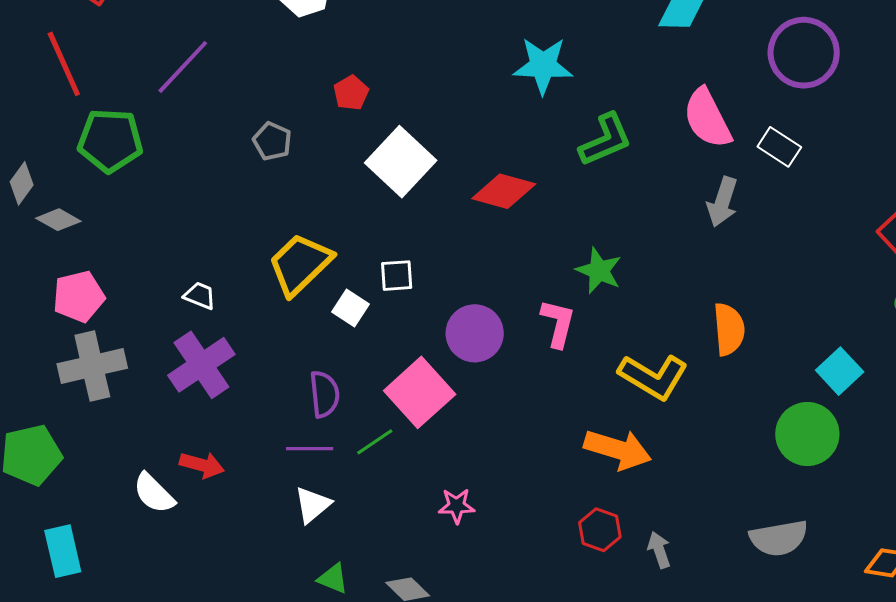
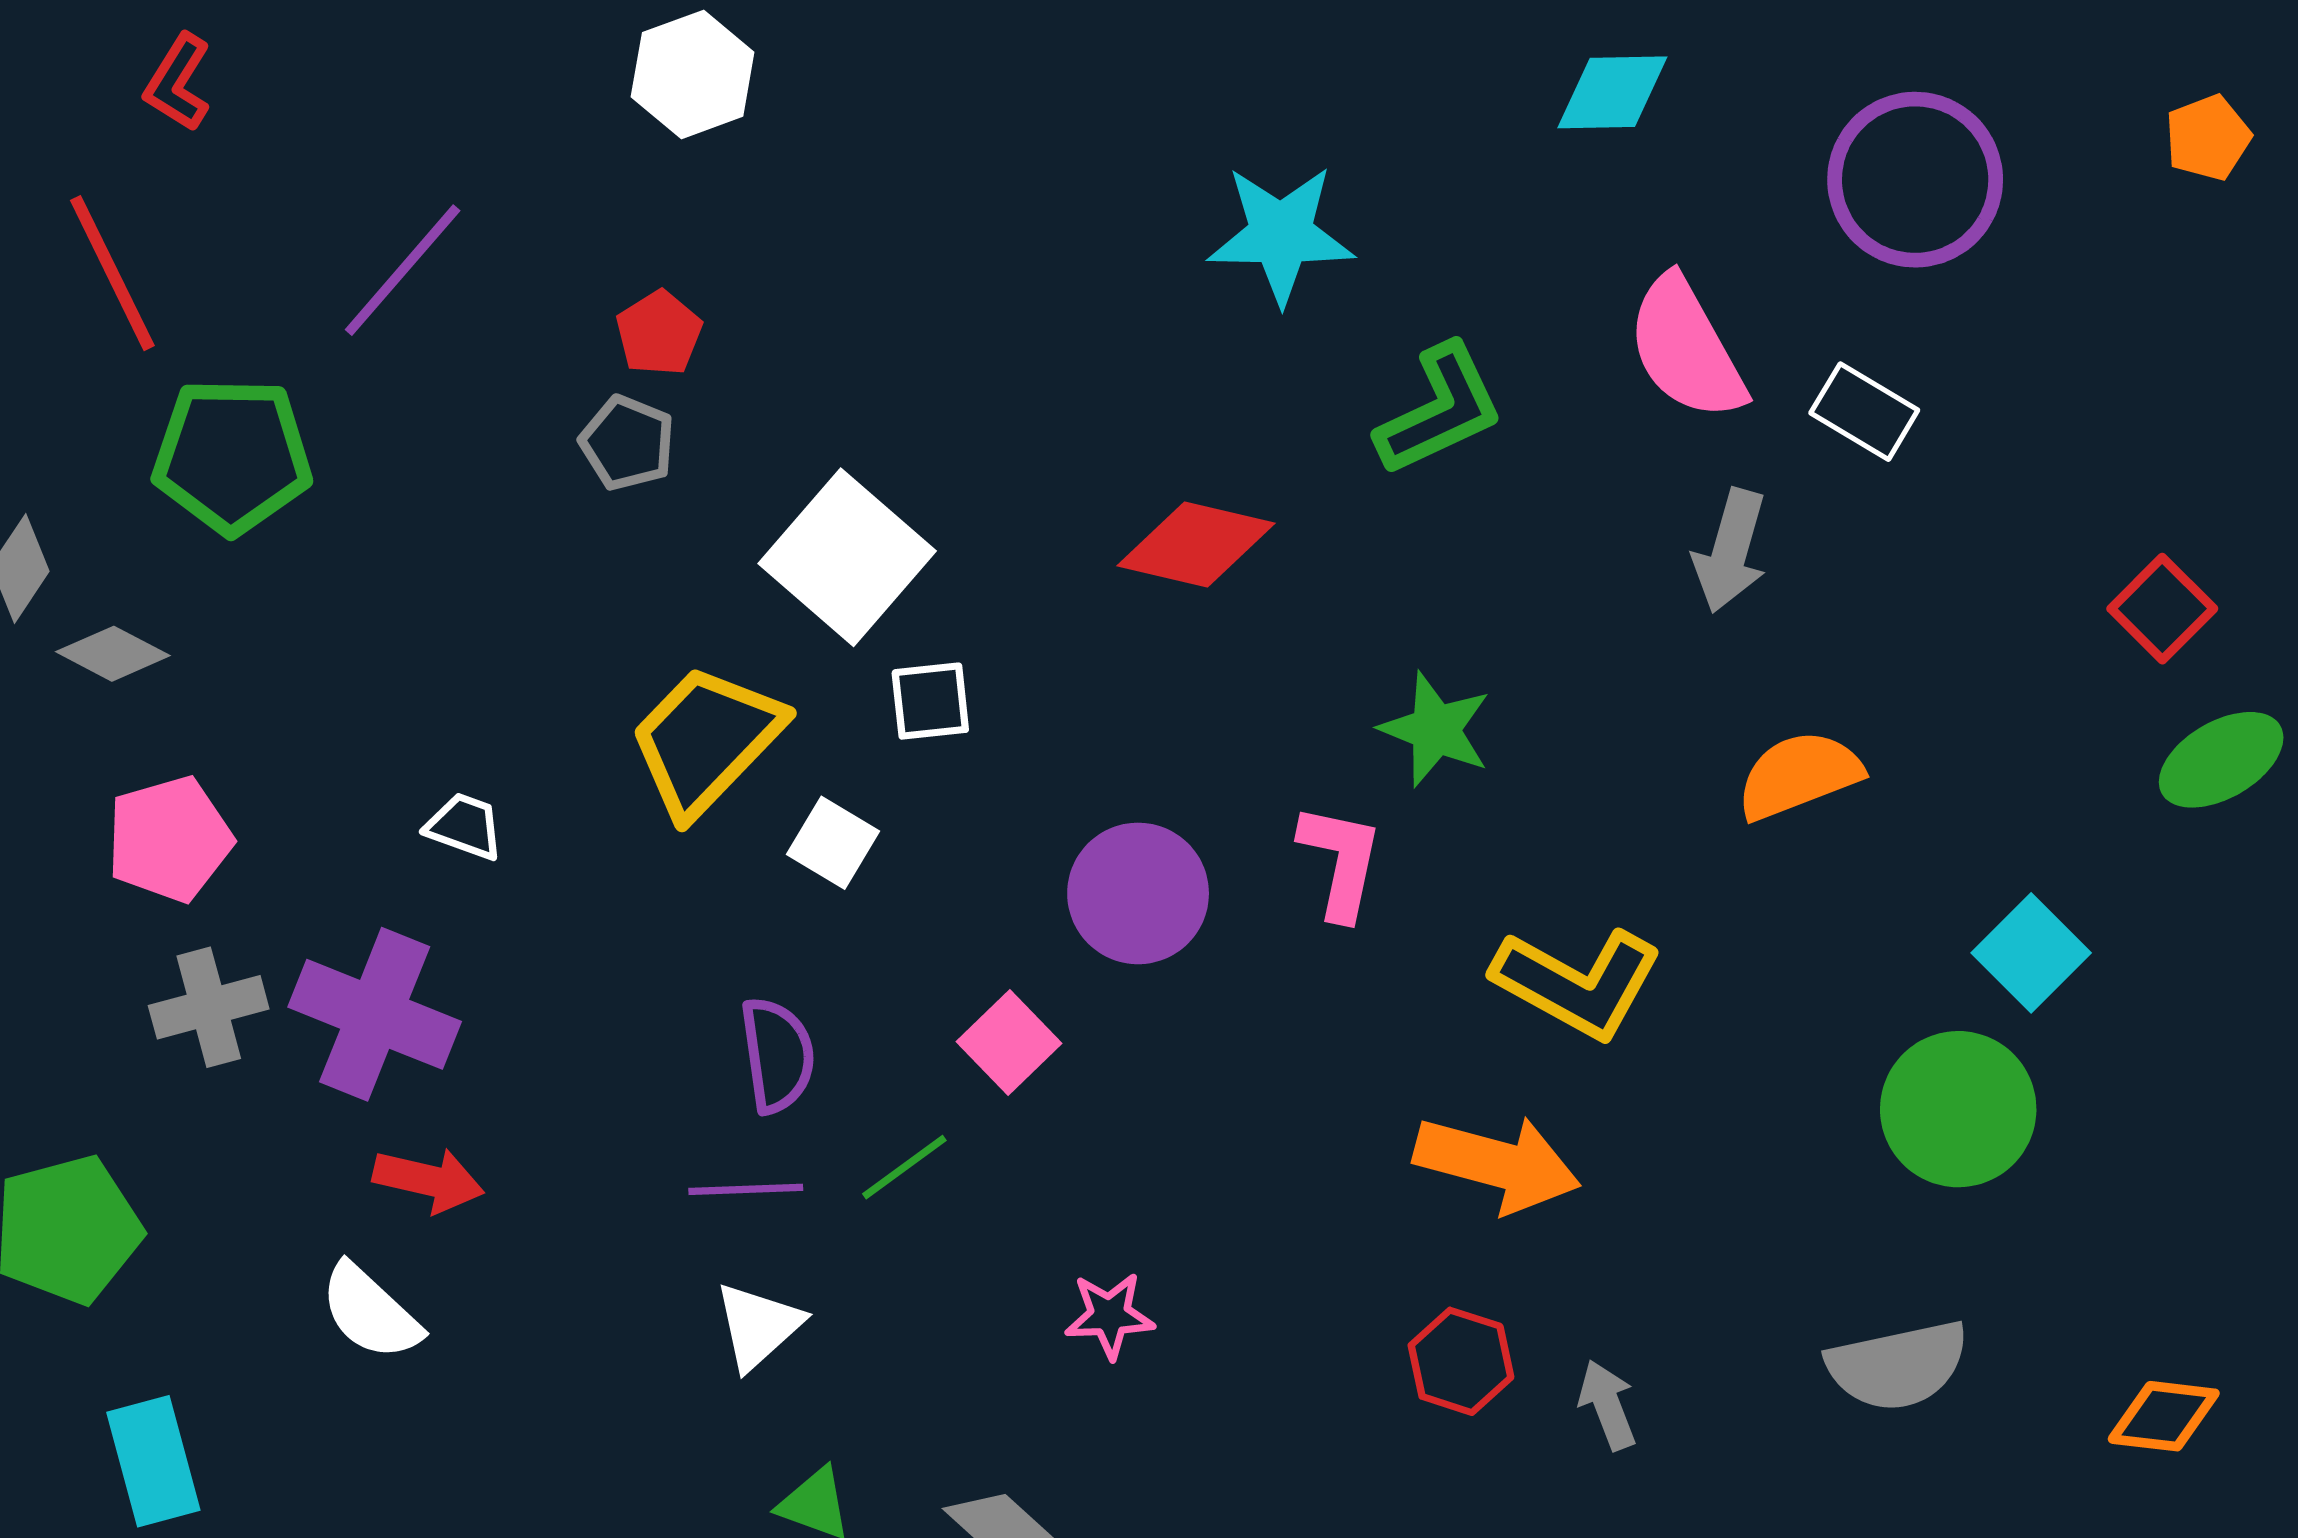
red pentagon: (351, 93) -> (659, 333), moved
white square: (401, 162) -> (847, 557), moved
white square: (397, 276) -> (930, 701), moved
orange semicircle: (729, 329) -> (1799, 775), moved, turned -104
purple cross: (201, 365) -> (375, 1014), moved, turned -32
gray cross: (92, 366) -> (209, 1007), size x0.7
pink square: (420, 392) -> (1009, 1042), size x0.6
red arrow: (202, 465) -> (429, 1180), moved

